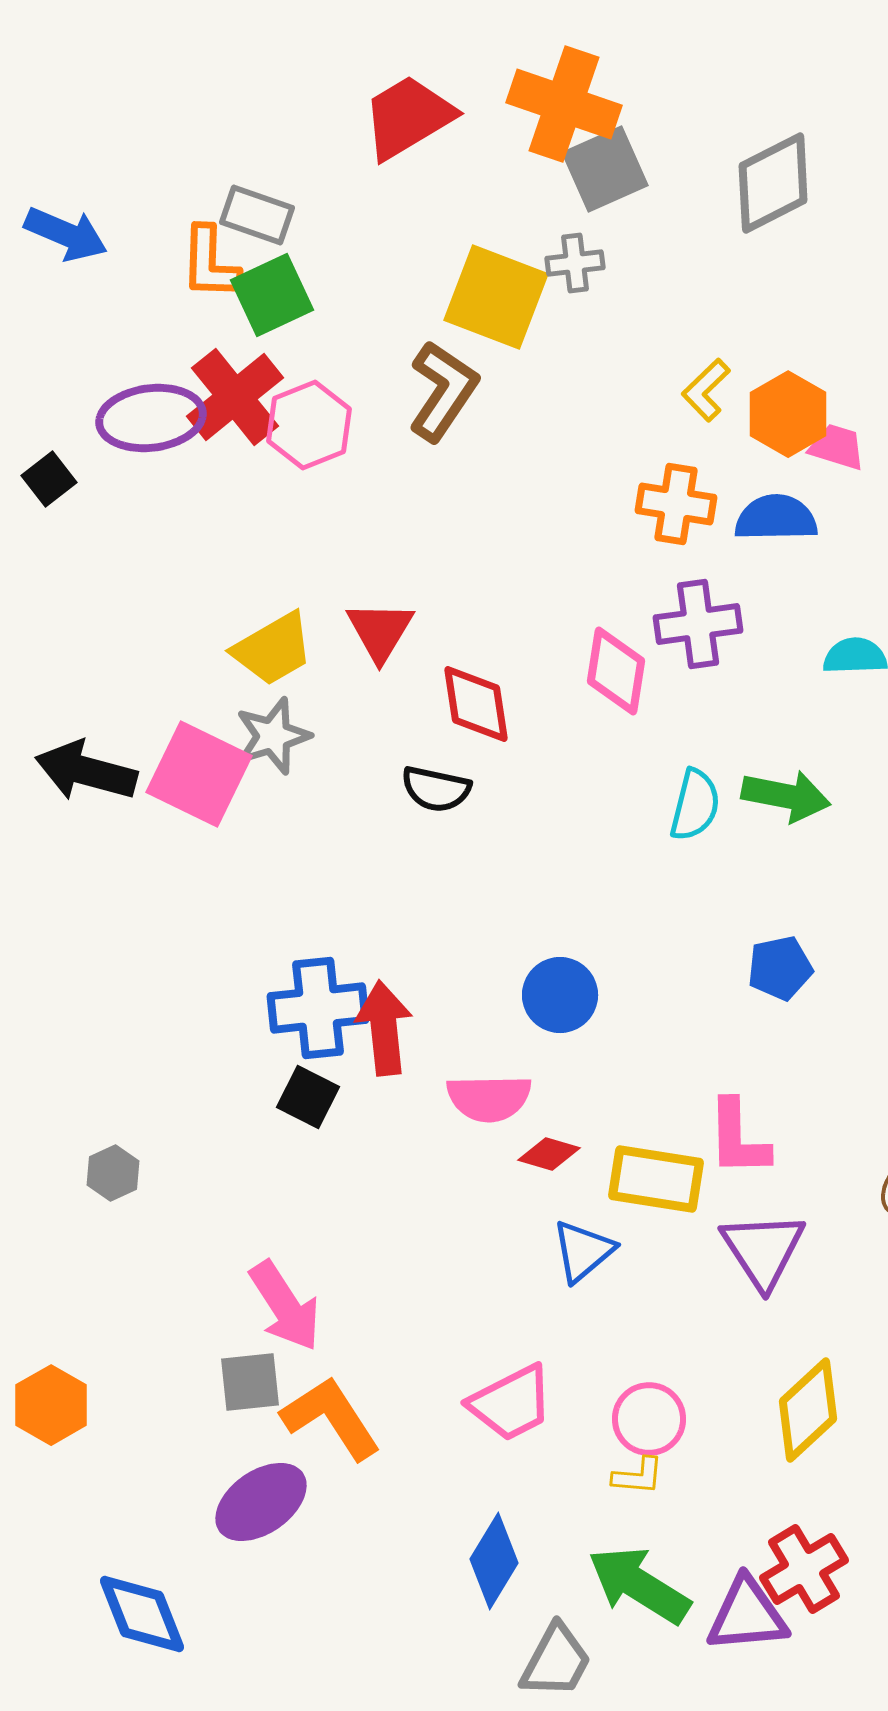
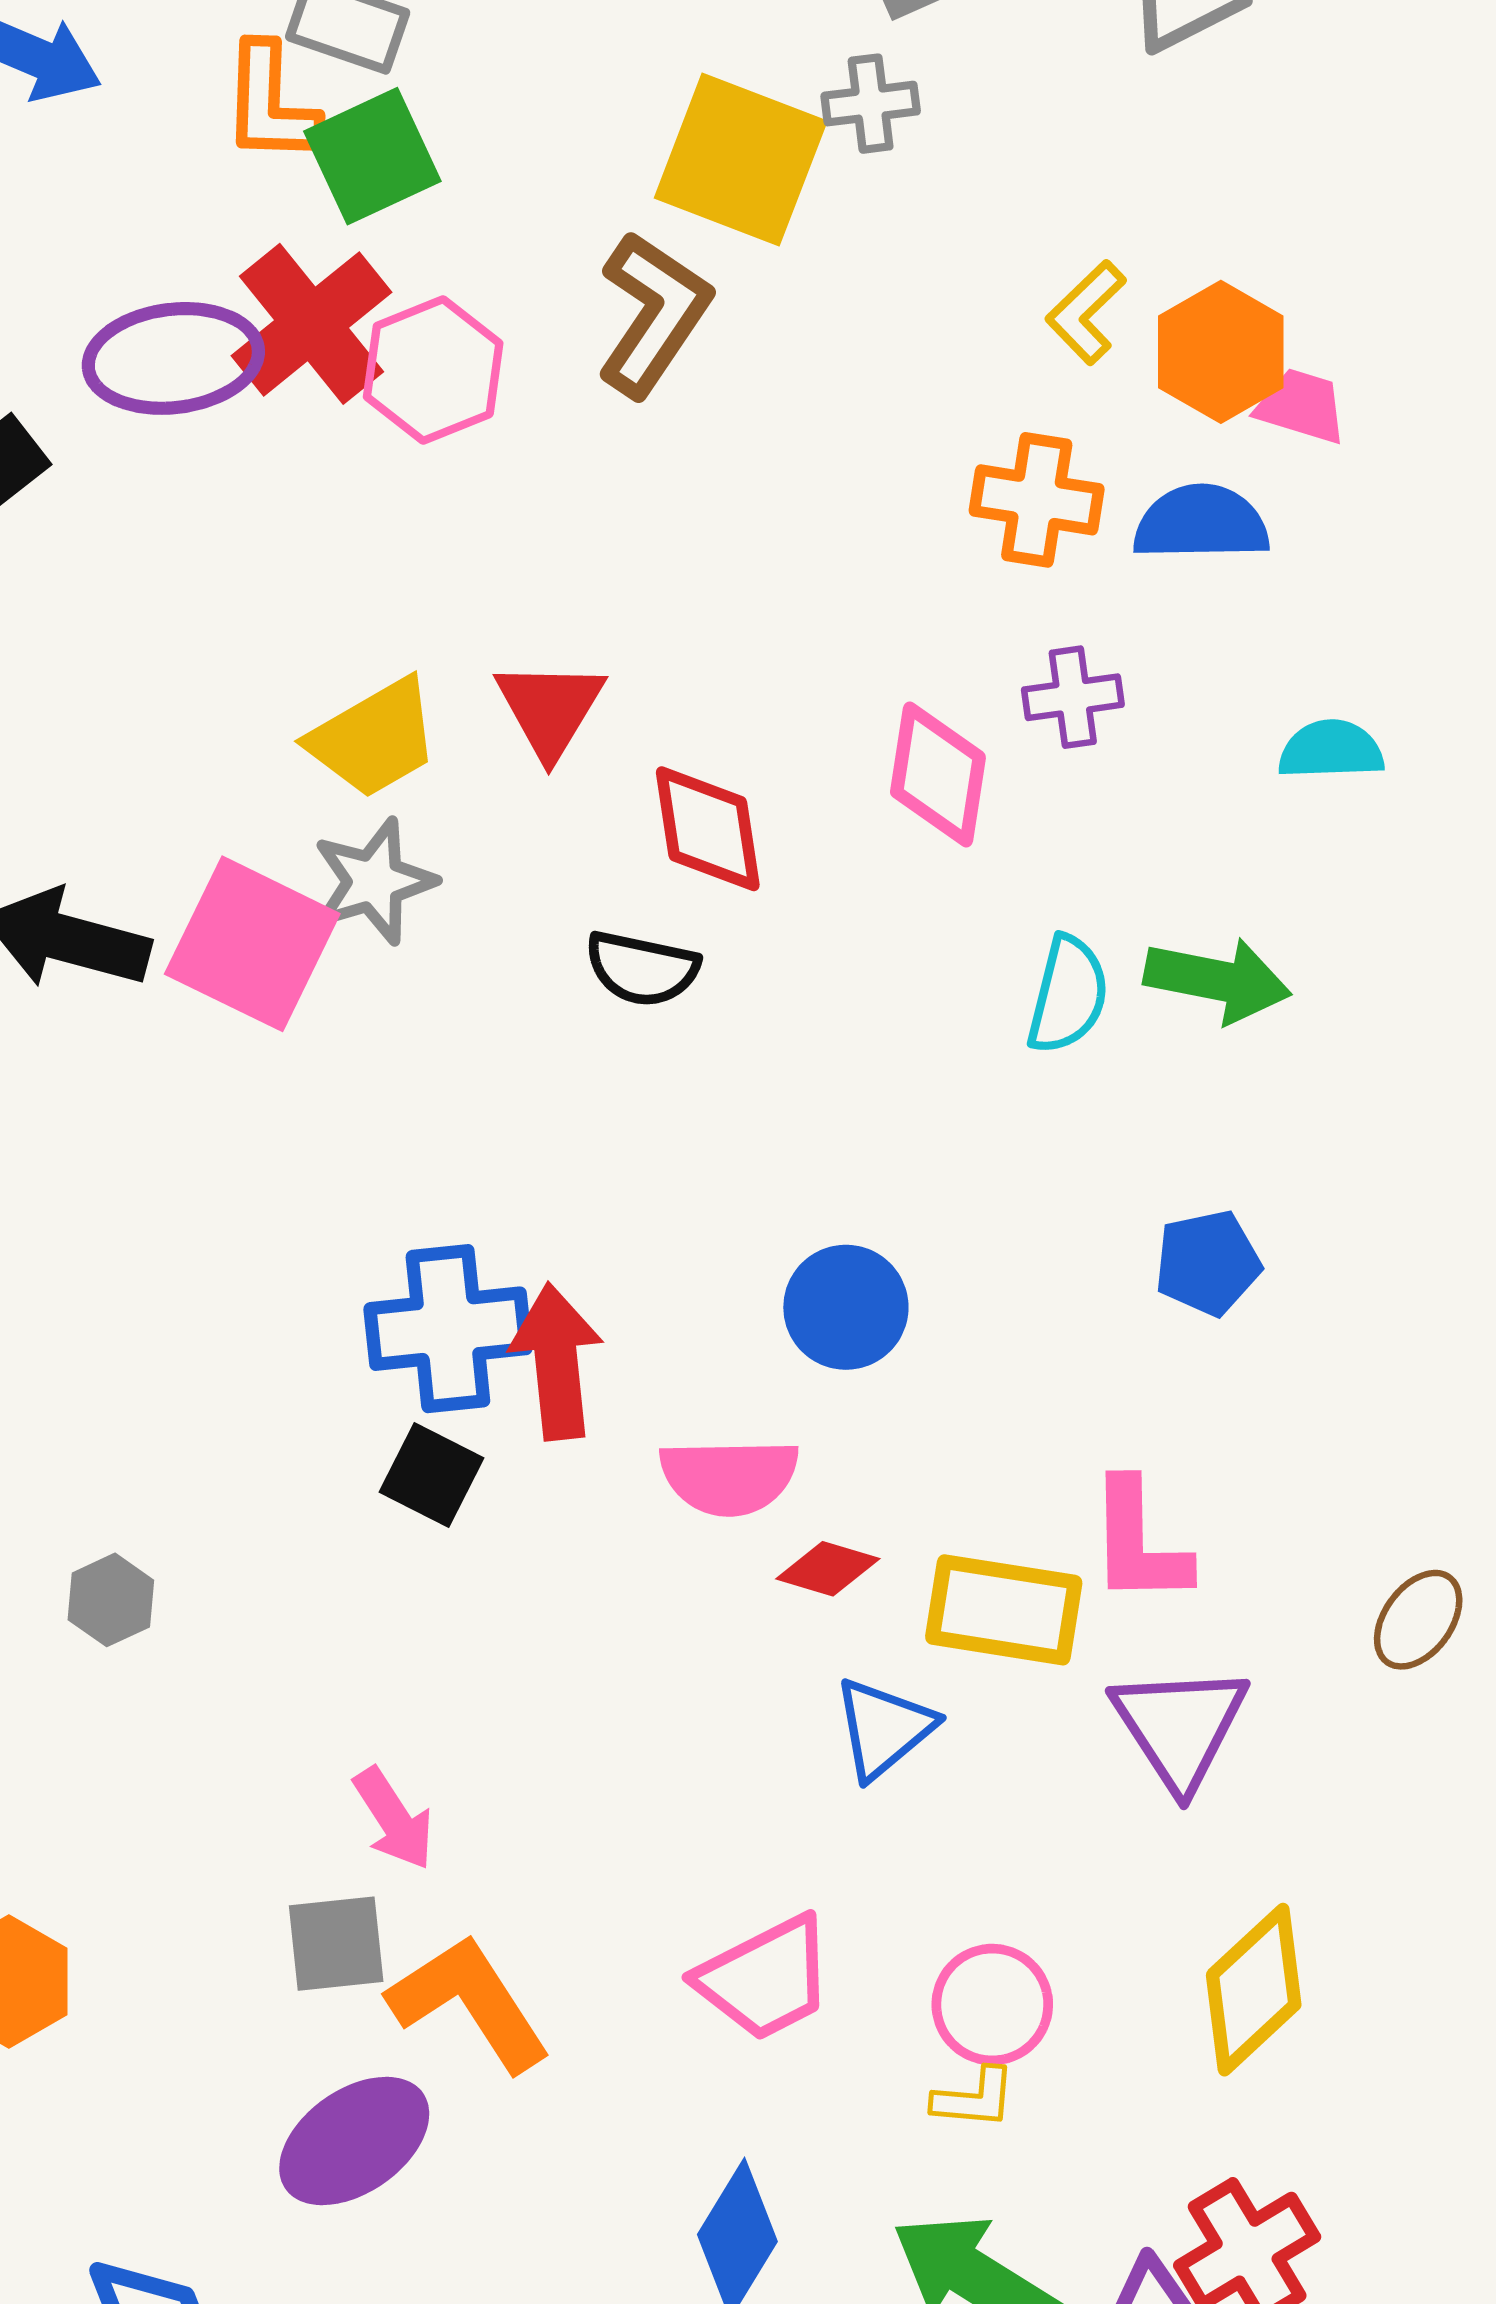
purple cross: (698, 624) -> (1073, 697), size x0.7
pink arrow: (285, 1306) -> (394, 1819), size x0.7

